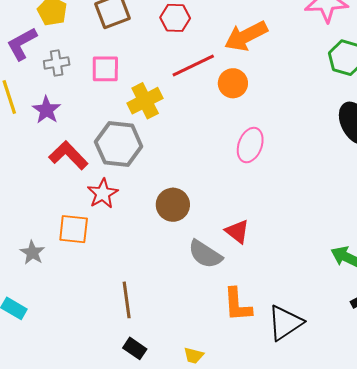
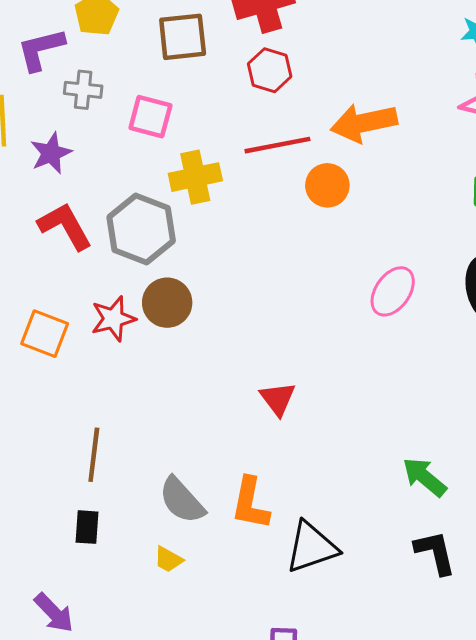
pink ellipse: (250, 145) -> (393, 291), moved
red star: (103, 194) -> (113, 319), moved
brown circle: (173, 205) -> (167, 303), moved
gray semicircle: (205, 254) -> (182, 500), moved
black rectangle: (135, 348) -> (87, 527), turned 45

